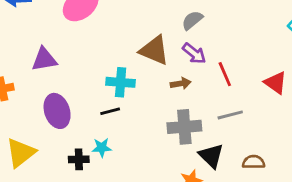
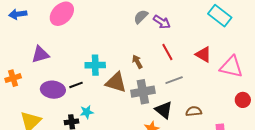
brown triangle: (154, 50) -> (116, 82), moved
purple arrow: (194, 53) -> (162, 22), moved
brown arrow: (181, 83) -> (137, 62), turned -104
purple ellipse: (57, 111) -> (53, 90), turned -60
black line: (110, 111) -> (76, 85), moved

